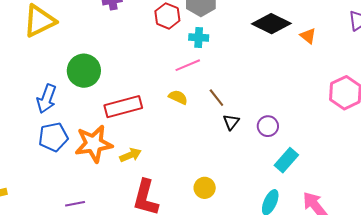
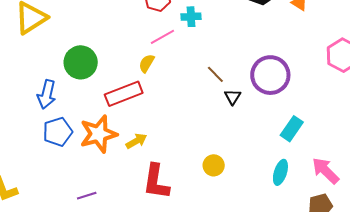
pink line: (188, 65) -> (162, 37), moved
yellow semicircle: (178, 97) -> (147, 63), moved, turned -78
purple circle: (268, 126) -> (270, 75), moved, size x1.8

